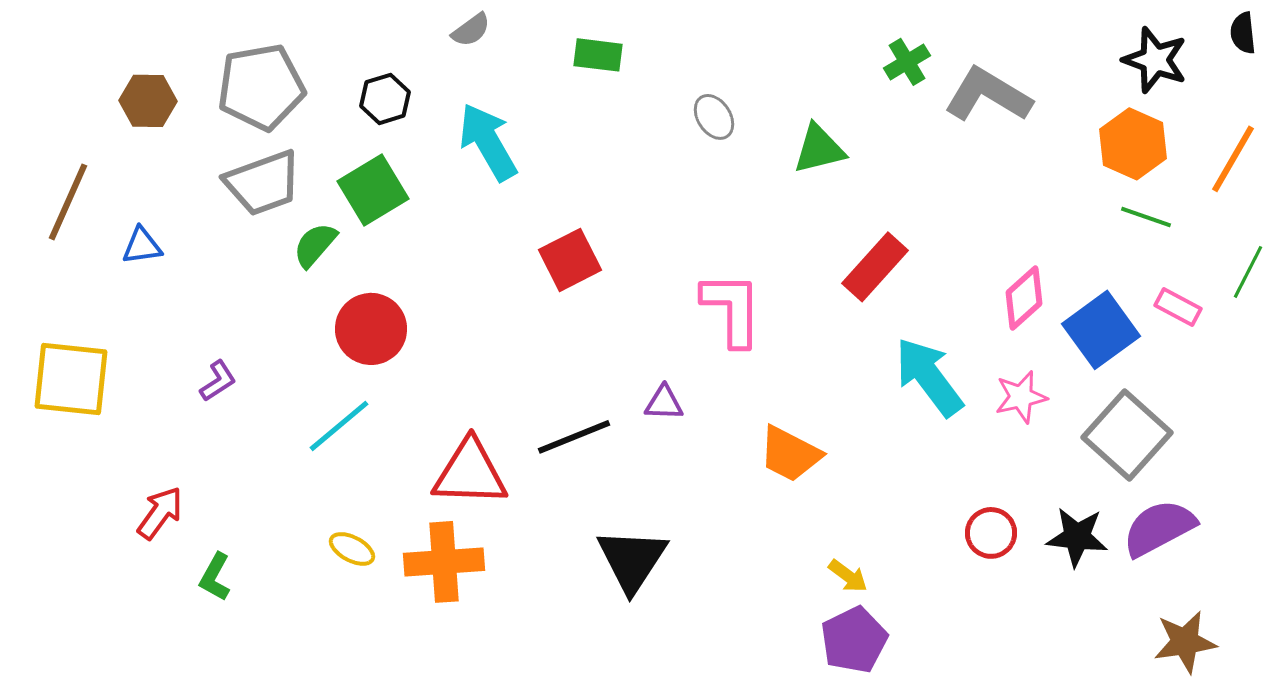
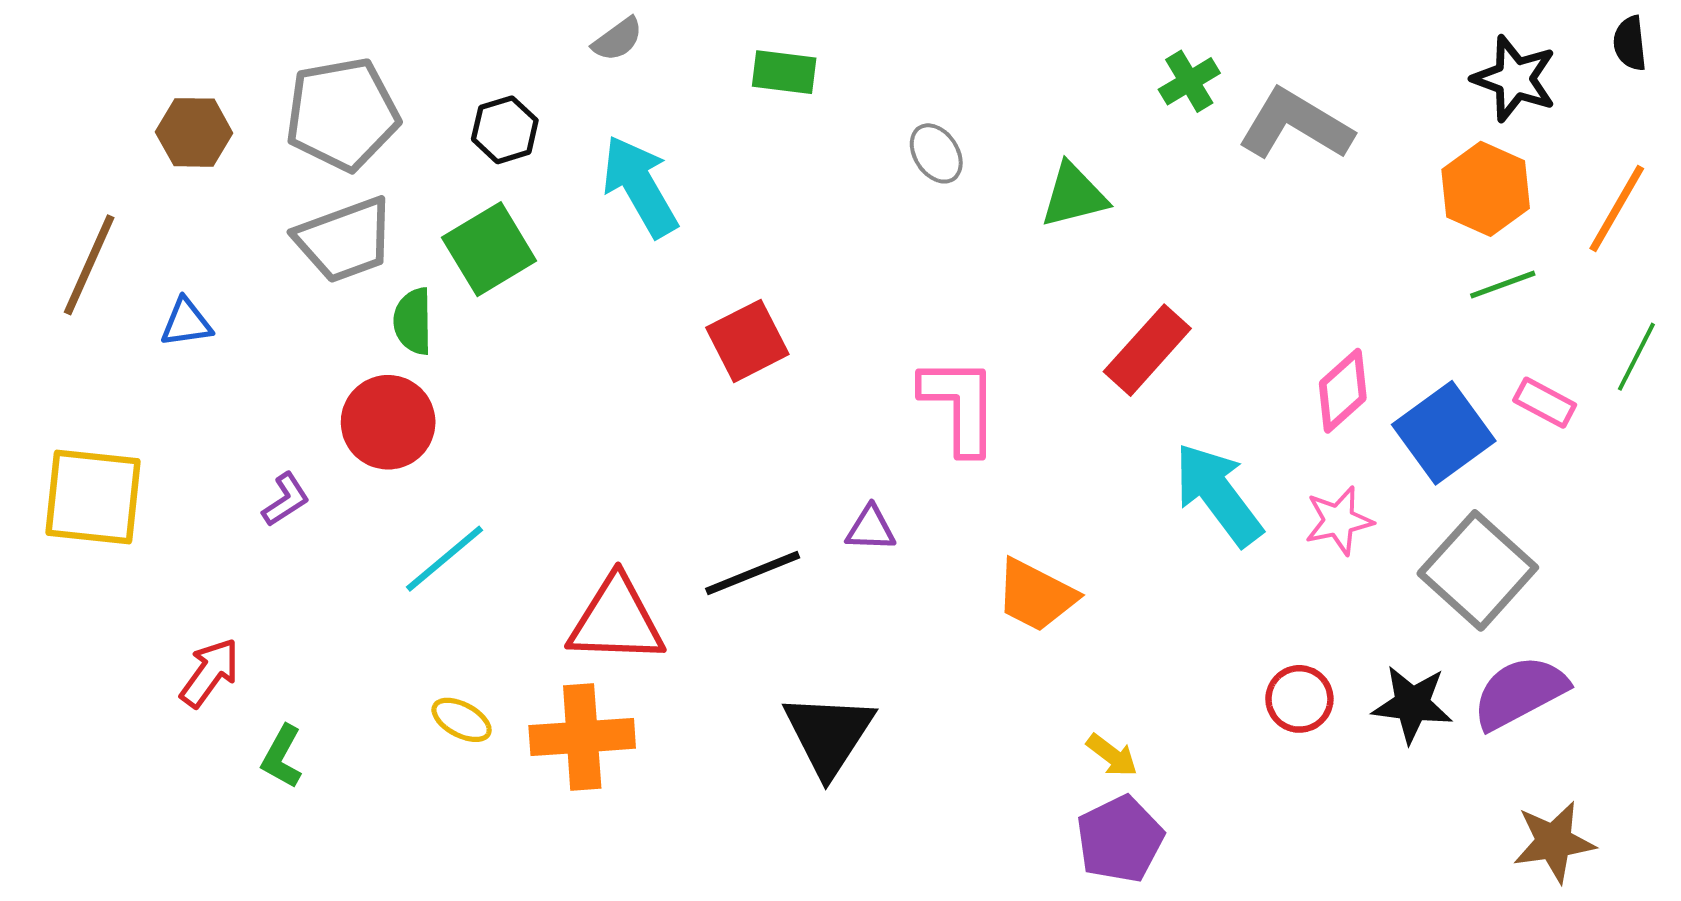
green line: (1146, 217) -> (1503, 285), turned -39
green semicircle: (315, 245) -> (413, 321), turned -42
red circle: (371, 329) -> (388, 422), moved

